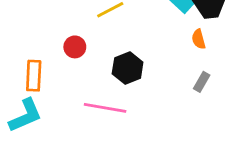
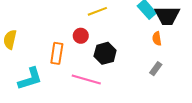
red circle: (75, 47) -> (81, 36), moved
orange rectangle: (34, 76) -> (57, 53), moved

